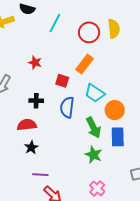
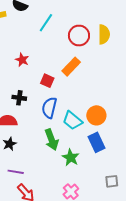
cyan trapezoid: (95, 93) -> (72, 121), moved
green arrow: (93, 128) -> (52, 140), moved
blue rectangle: (118, 137) -> (97, 142), turned -30

